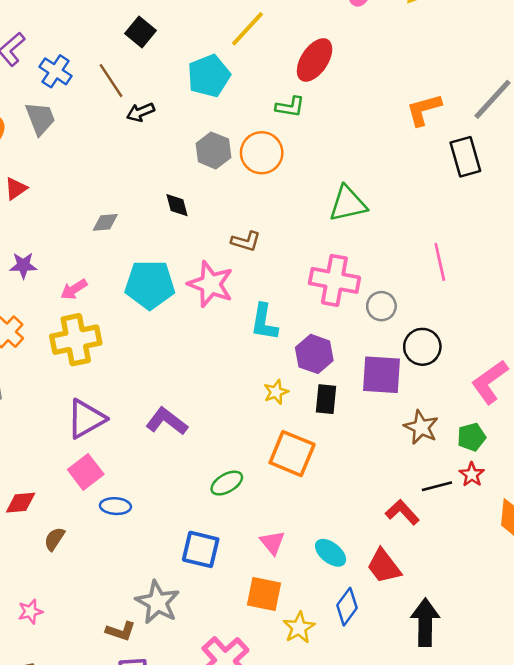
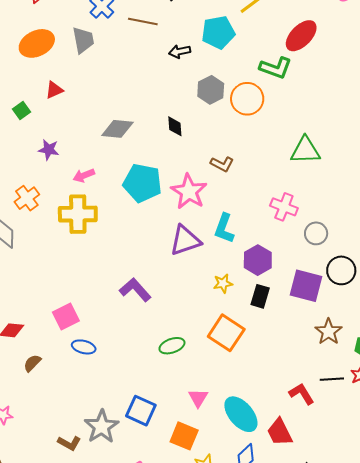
brown line: (111, 81) -> (143, 22), turned -56
green L-shape: (290, 107) -> (276, 68), size x1.4
black arrow: (140, 112) -> (180, 51), moved
gray diamond: (105, 222) -> (117, 129), size x1.5
pink cross: (334, 280) -> (284, 207), size x0.7
purple triangle: (86, 419) -> (185, 240), moved
blue square: (201, 549) -> (141, 411), moved
cyan ellipse: (331, 553) -> (241, 414), size x1.5

